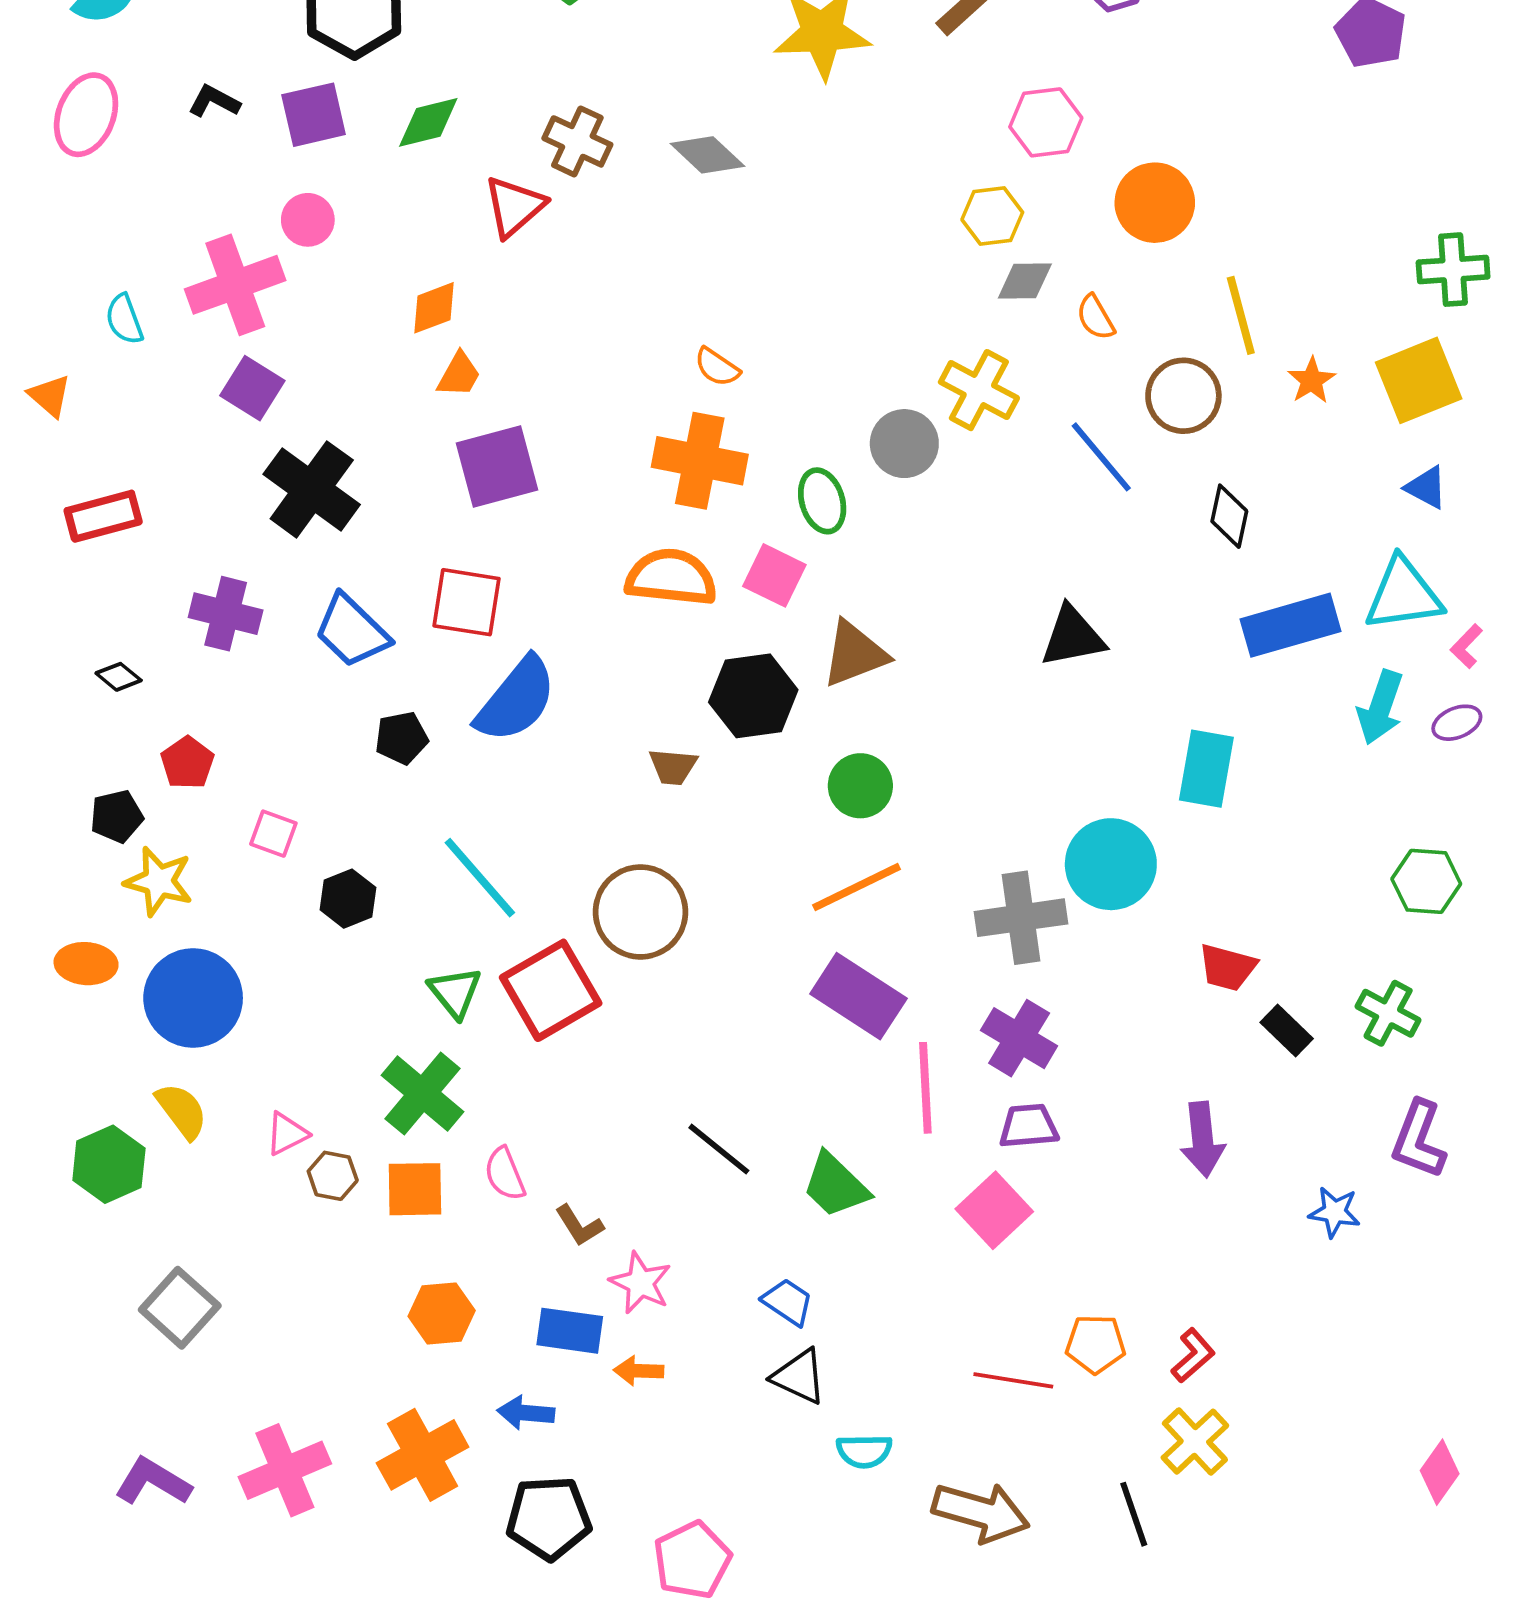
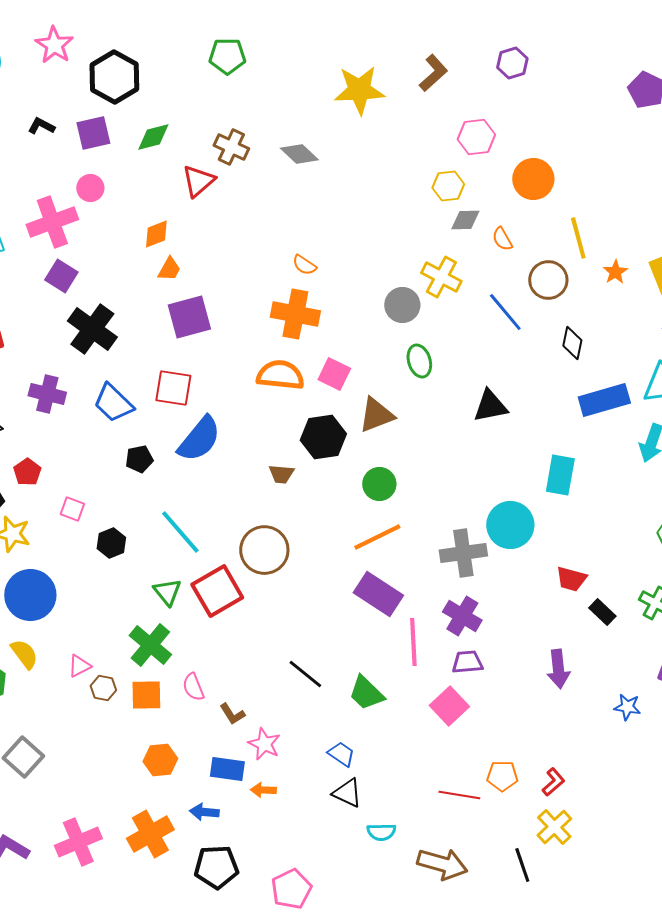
green ellipse: (822, 501) -> (419, 361), moved

